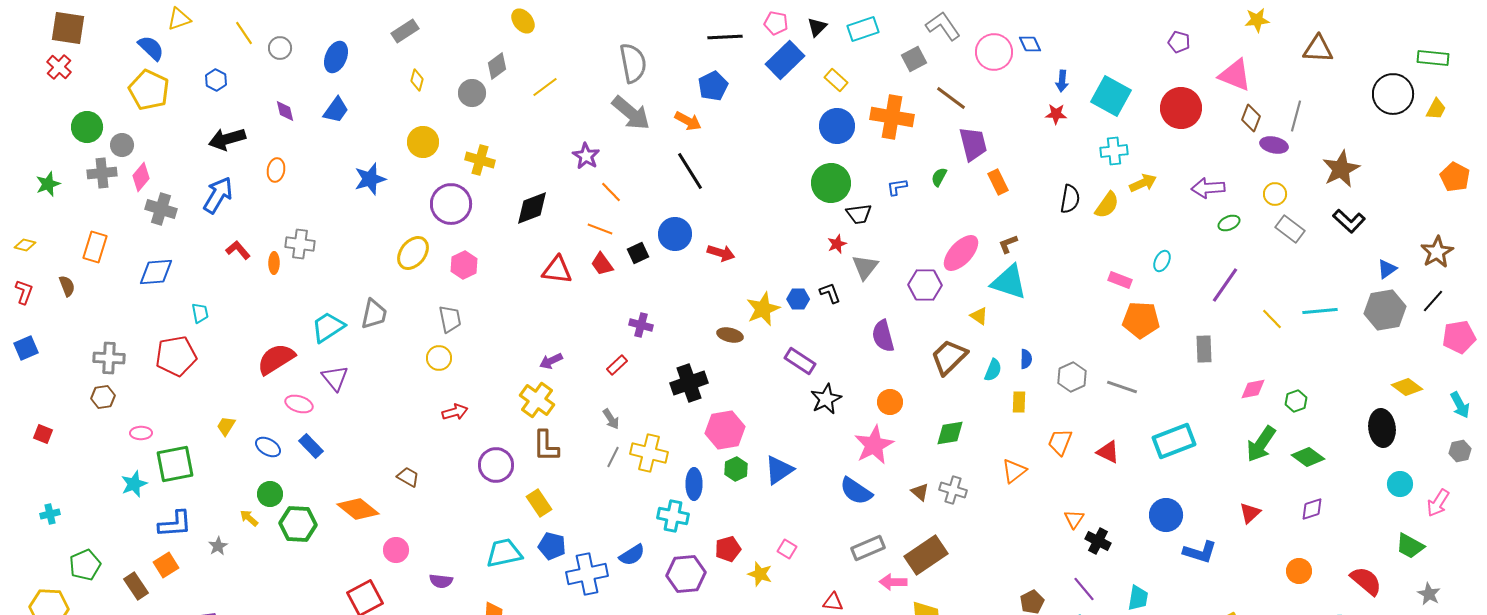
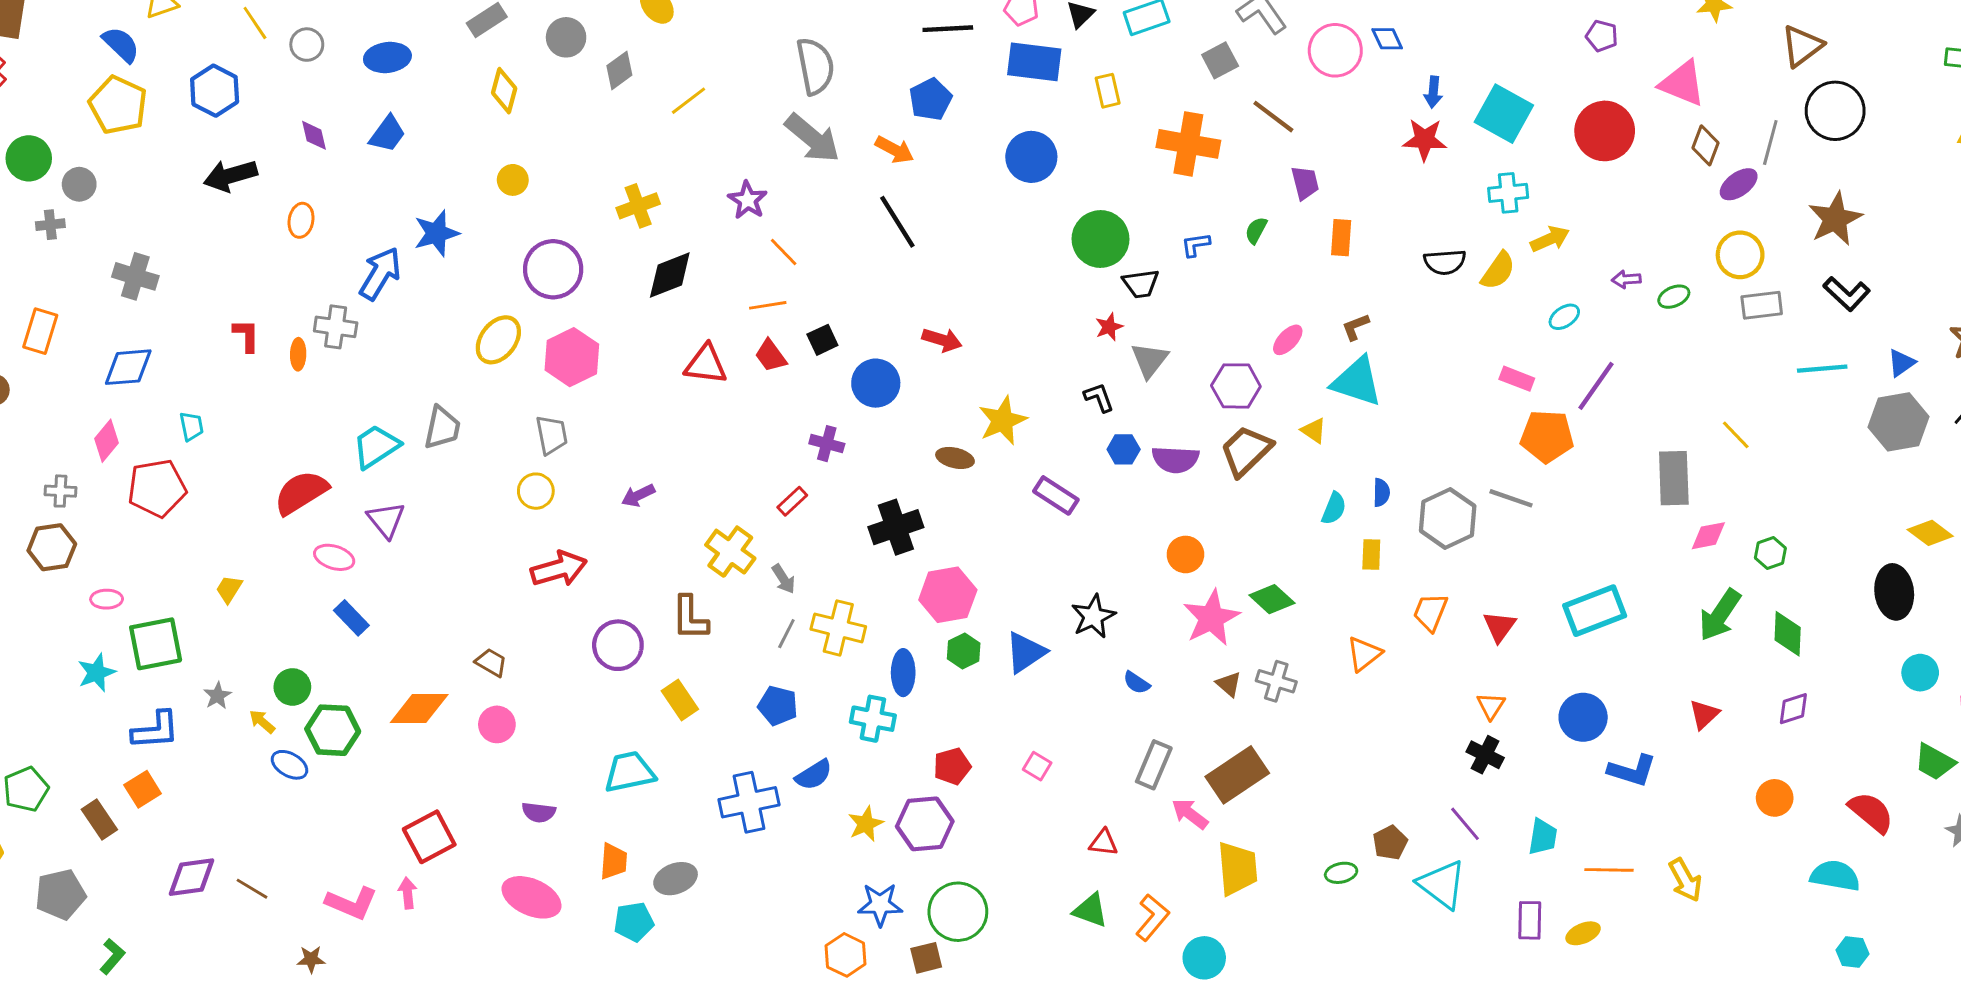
brown triangle: (1318, 49) -> (1802, 46), turned -40
blue ellipse: (336, 57) -> (387, 57), turned 60
blue rectangle: (785, 60) -> (1034, 62), turned 51
blue hexagon: (216, 80) -> (215, 91), size x1.6
yellow diamond: (417, 80) -> (504, 91), size x1.4
yellow rectangle: (836, 80) -> (1108, 91), turned 35
gray circle: (472, 93) -> (566, 37), moved
black circle: (1393, 94) -> (1835, 111), moved
red star: (1056, 114) -> (1425, 140), size x1.4
blue circle: (837, 126) -> (1031, 157), moved
yellow circle: (423, 142) -> (513, 180), size x0.7
purple trapezoid: (973, 144) -> (1305, 183), size x0.7
purple ellipse: (1274, 145) -> (1739, 184), turned -48
yellow cross: (480, 160) -> (638, 206), moved, turned -36
gray cross: (102, 173) -> (50, 225), size x0.7
pink diamond: (141, 177) -> (107, 441), moved
orange rectangle: (998, 182) -> (1341, 238), turned 30
purple arrow: (1208, 188) -> (1626, 279), moved, size x0.6
yellow circle: (1275, 194) -> (1740, 255), size x1.4
blue arrow: (218, 195) -> (380, 274), moved
black semicircle: (1070, 199) -> (1445, 262), turned 76
orange line: (600, 229) -> (768, 305), turned -30
gray rectangle: (1290, 229) -> (1762, 305), turned -44
blue circle: (675, 234) -> (876, 383), moved
red L-shape: (238, 250) -> (246, 336), turned 40
pink ellipse: (961, 253) -> (1288, 340), size x0.6
cyan ellipse: (1162, 261) -> (1564, 317), moved, turned 30
pink hexagon: (464, 265) -> (572, 357), size x1.4
purple line: (1225, 285) -> (1596, 386), moved
blue hexagon: (798, 299) -> (1124, 449), moved
cyan line: (1320, 311) -> (1822, 369), moved
purple semicircle: (883, 336) -> (1175, 459), turned -72
gray rectangle: (1204, 349) -> (1674, 478), moved, size x1.4
brown trapezoid: (949, 357) -> (1246, 451), moved
gray cross: (109, 358) -> (60, 491), size x0.7
purple arrow: (551, 361) -> (638, 495), moved
gray hexagon: (1072, 377) -> (1448, 518), size x1.4
gray line: (1122, 387) -> (1511, 498), moved
brown hexagon: (103, 397) -> (52, 547), size x1.4
black star: (826, 399) -> (1093, 616), moved
yellow cross: (537, 400) -> (730, 552), moved
red arrow: (455, 412) -> (559, 569), size x1.5
green diamond: (950, 433) -> (1272, 599), turned 52
pink star: (874, 445) -> (1211, 618), moved
blue ellipse: (268, 447) -> (289, 765), moved
red triangle: (1108, 452) -> (1500, 626), turned 40
green diamond: (1308, 457) -> (1788, 634), turned 56
blue semicircle: (856, 491) -> (1137, 683), size x0.6
orange diamond: (358, 509) -> (419, 709), turned -39
orange triangle: (1074, 519) -> (1491, 706), moved
gray star: (218, 546) -> (217, 696), moved
blue pentagon: (552, 546) -> (778, 706), moved
gray rectangle: (868, 548) -> (1154, 765), turned -44
pink circle: (396, 550) -> (497, 724), moved
purple hexagon: (686, 574) -> (925, 824), moved
yellow star: (760, 574) -> (866, 824), moved, turned 30
pink arrow: (893, 582) -> (1190, 814), turned 36

